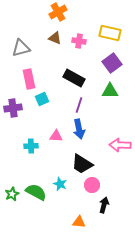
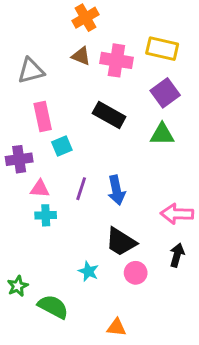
pink cross: (79, 41) -> (116, 60), size x1.5
purple line: (79, 105) -> (81, 189), moved
pink triangle: (56, 136) -> (40, 189), moved
green semicircle: (36, 192) -> (53, 307), moved
black arrow: (104, 205) -> (177, 255), moved

